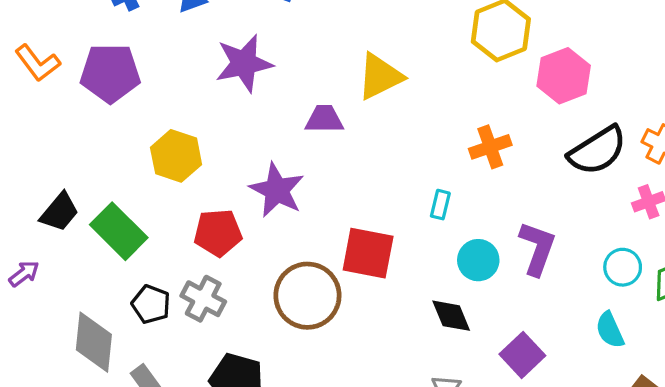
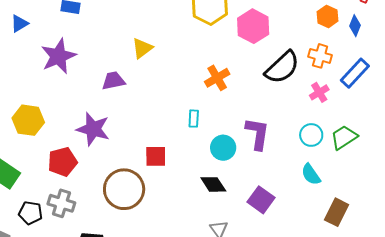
yellow triangle: (380, 76) -> (142, 48), size x0.7
red square: (368, 253) -> (156, 156), size x0.7

